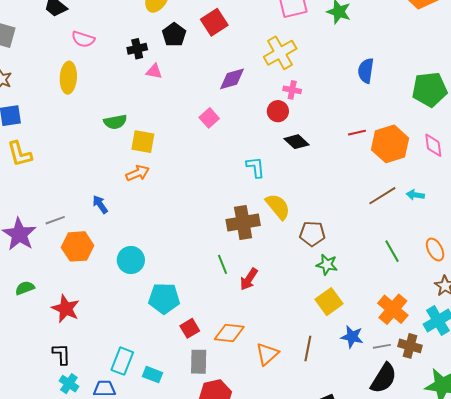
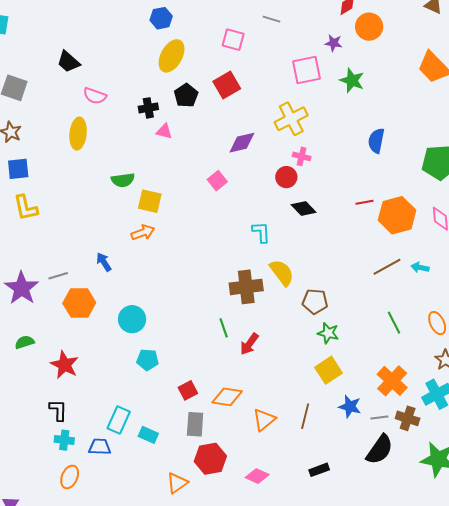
cyan pentagon: (164, 298) -> (148, 360), moved, size x0.7
cyan cross: (69, 384) -> (64, 440), turned -30

